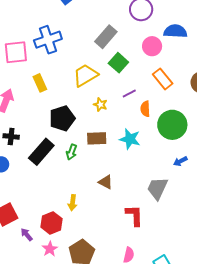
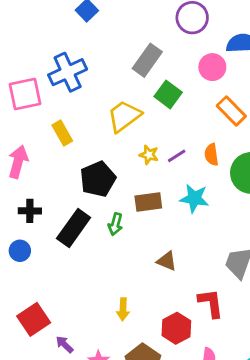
purple line: (129, 93) -> (177, 156), moved
yellow arrow: (73, 203) -> (123, 309), moved
red hexagon: (51, 223) -> (176, 328), moved

